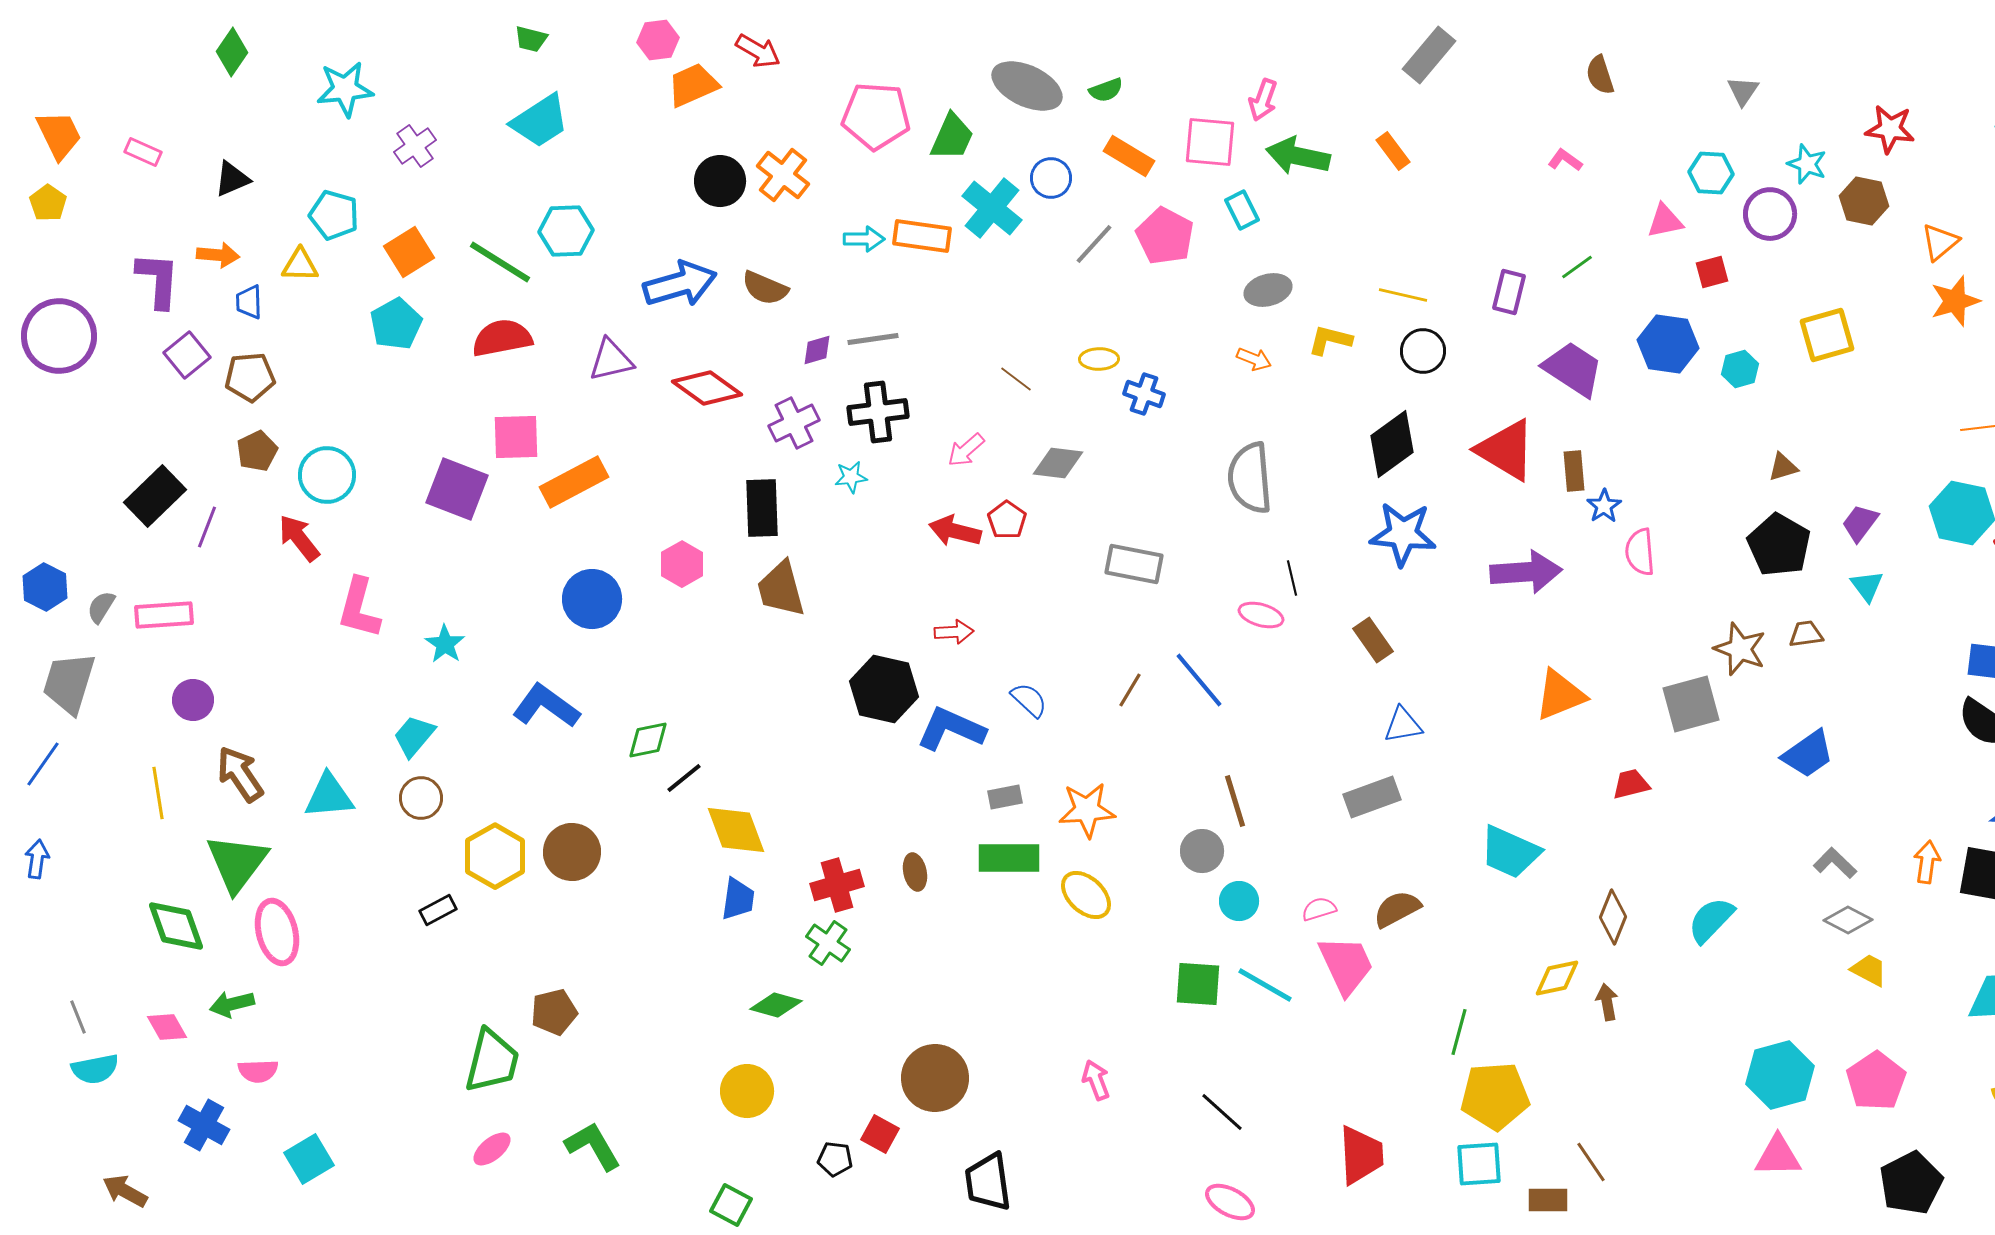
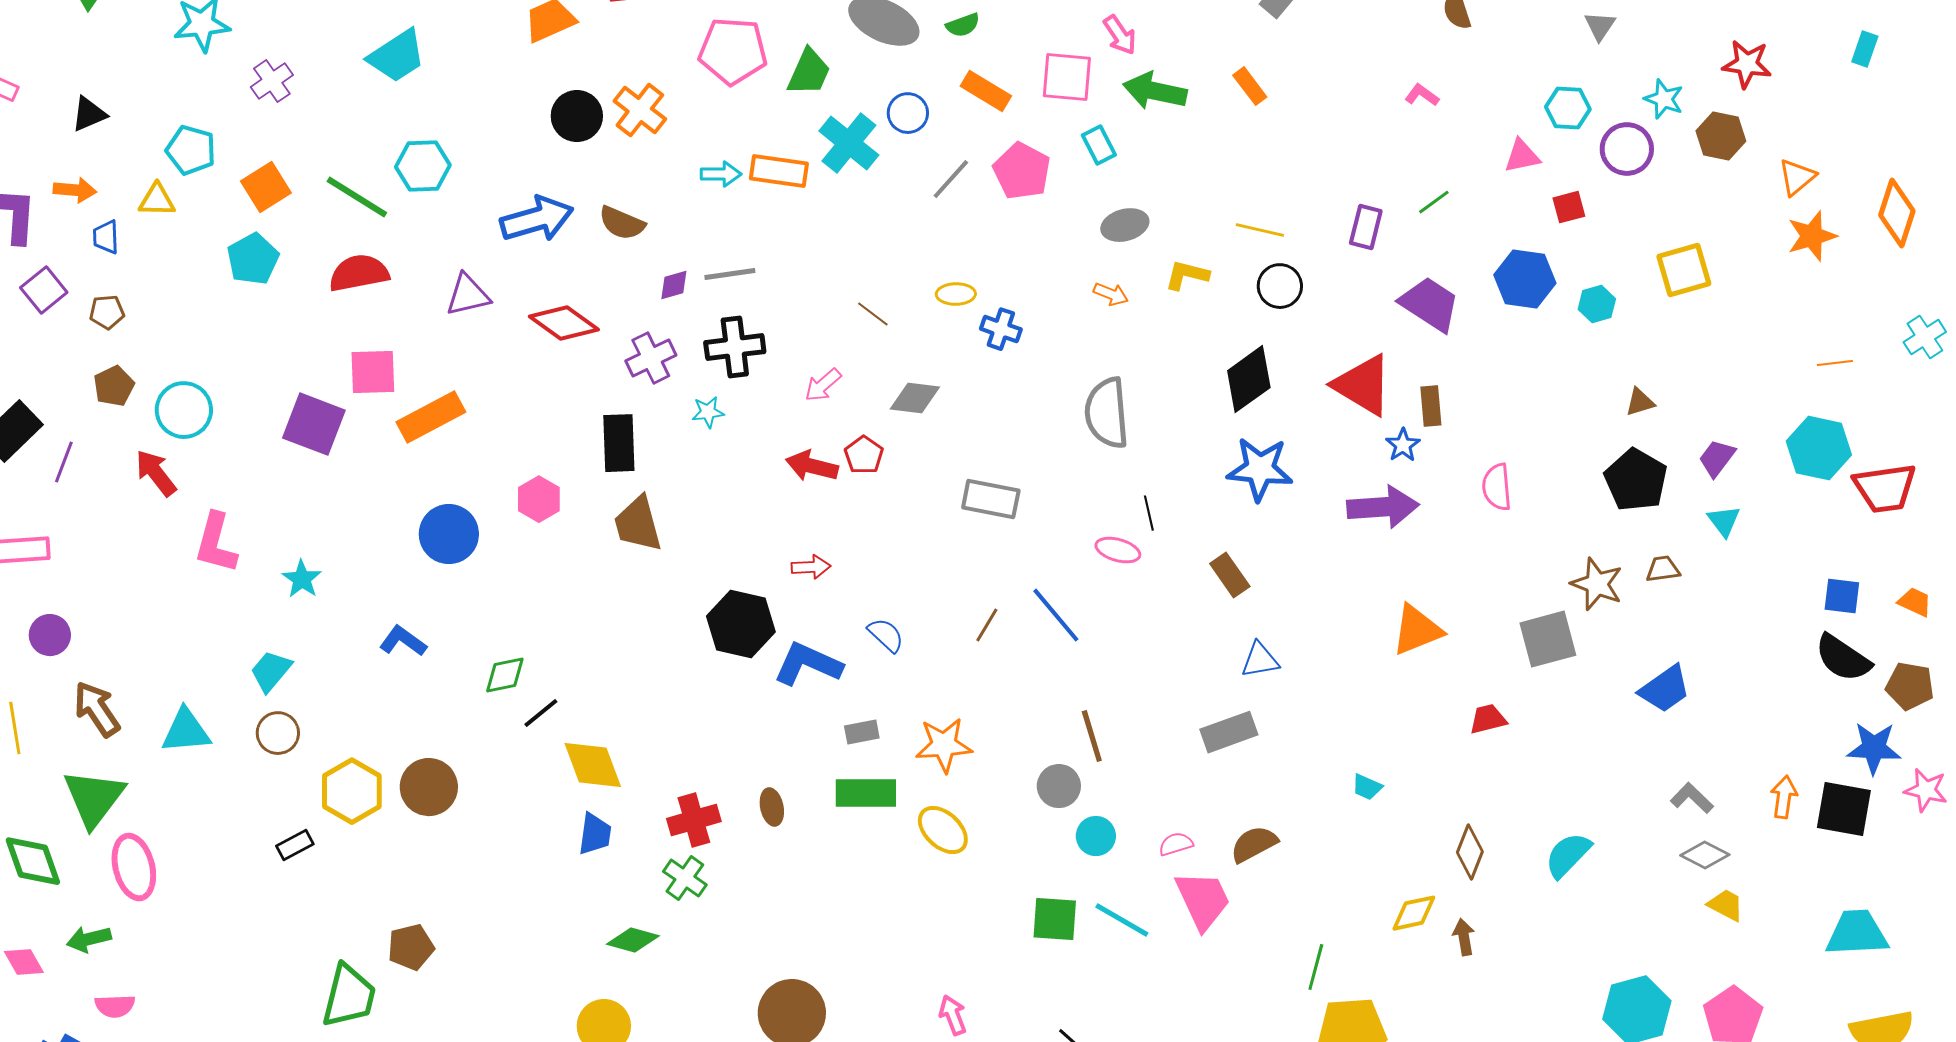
pink arrow: (1263, 100) -> (1120, 35), turned -54
brown pentagon: (250, 377) -> (107, 312), size x0.7
blue star: (1604, 506) -> (1403, 445), moved
blue L-shape: (546, 706) -> (403, 641), size x0.7
cyan trapezoid: (1510, 852) -> (1367, 787), size x0.5

